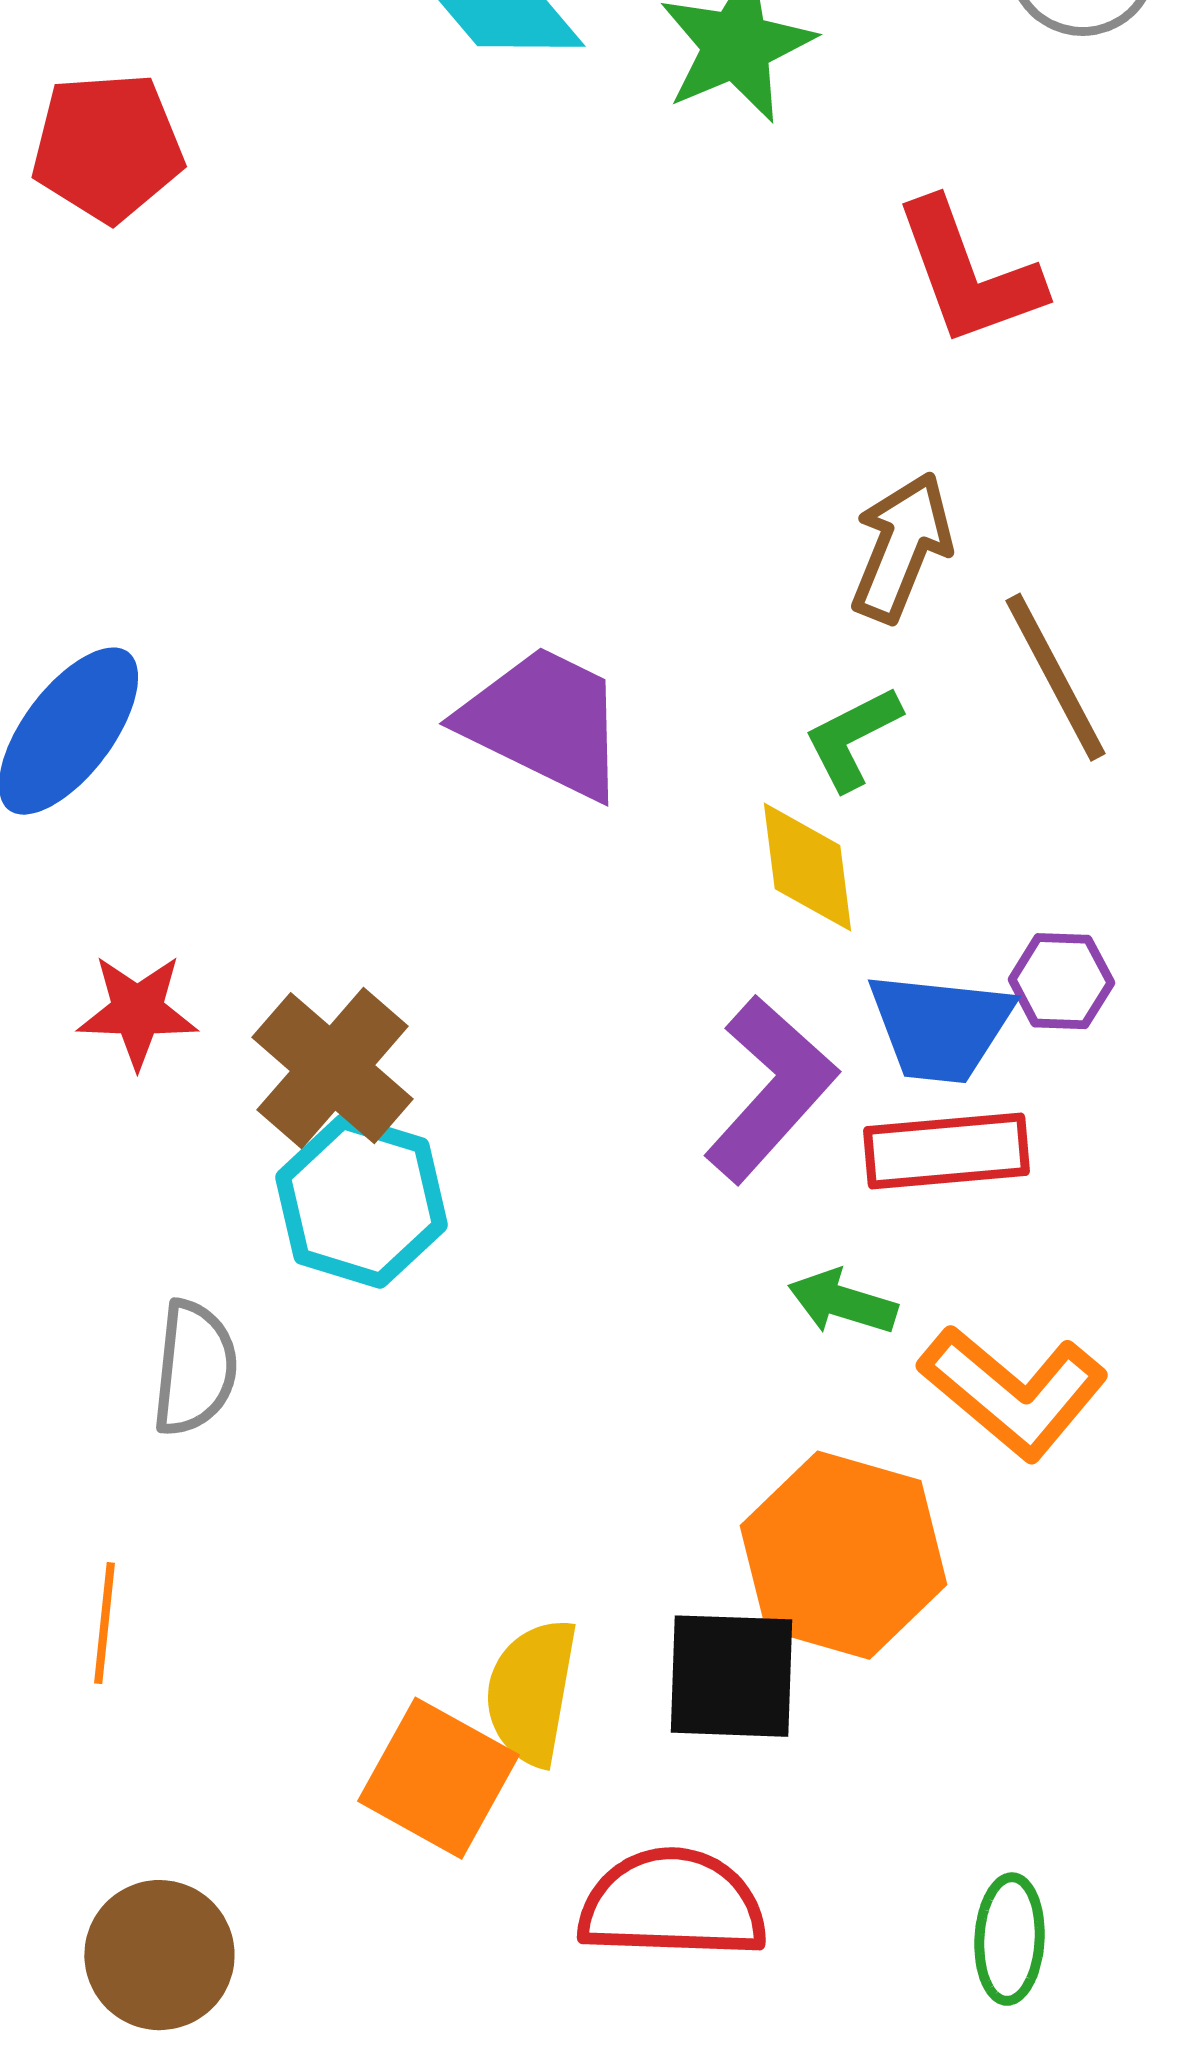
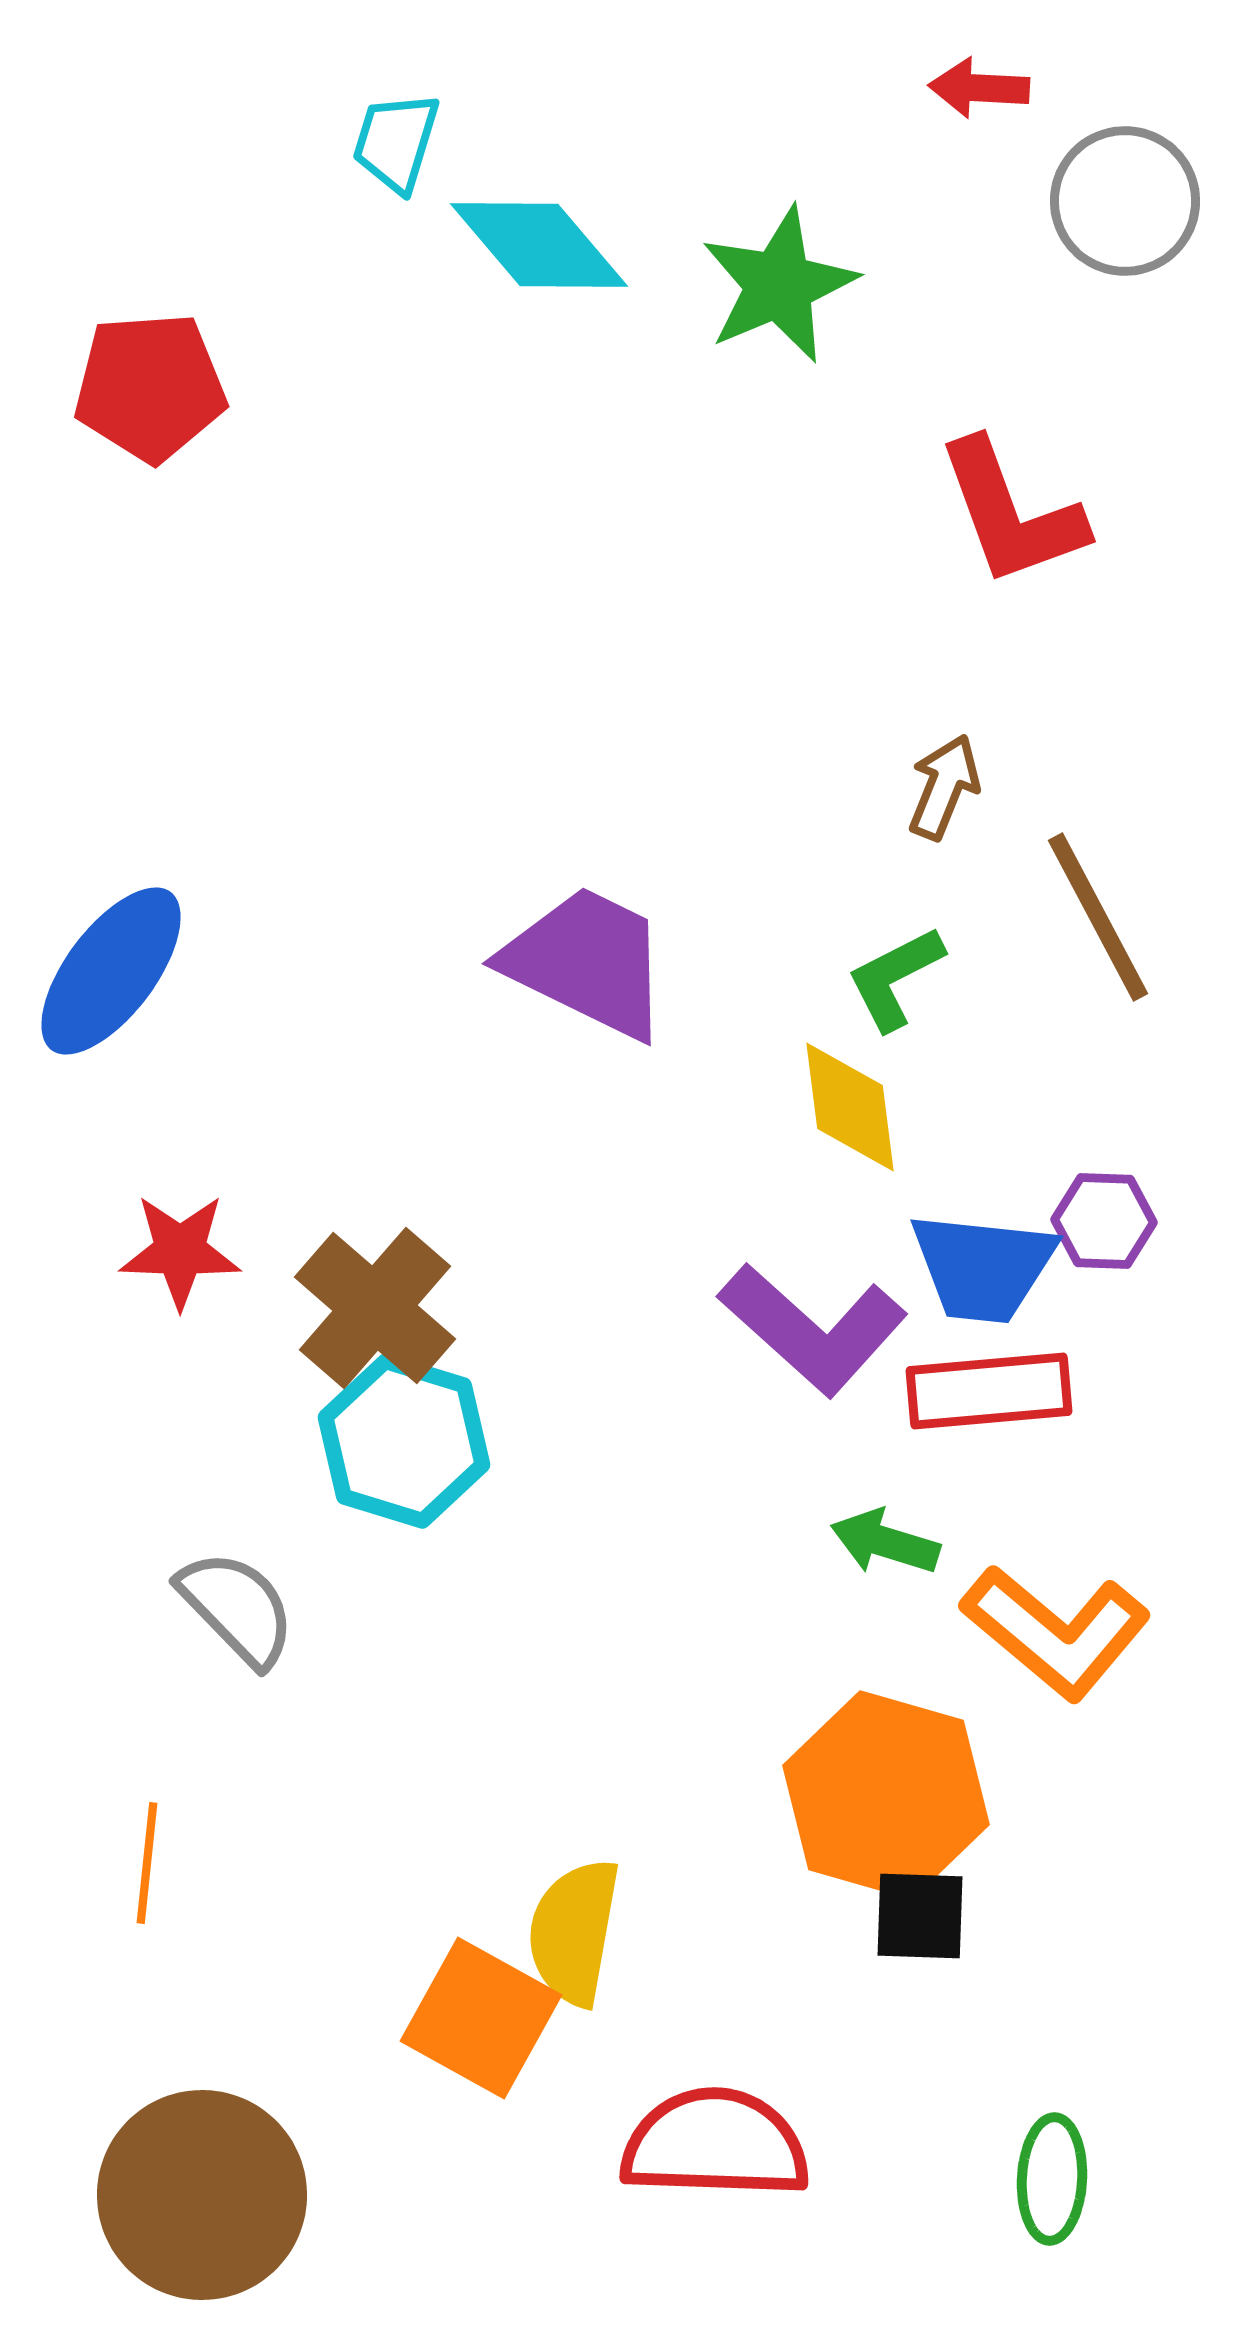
brown arrow: (901, 547) -> (944, 787), size x0.7
purple L-shape: (770, 1089) -> (813, 1329), turned 90
gray semicircle: (194, 1368) -> (237, 1608), turned -50
black square: (731, 1676) -> (920, 1916), moved, size x0.7
brown circle: (159, 1955) -> (202, 2195), size x1.4

